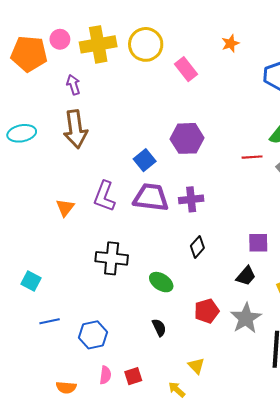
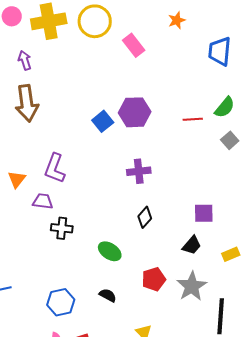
red line: (252, 157) -> (193, 119), moved
blue square: (145, 160) -> (103, 121), moved
purple trapezoid: (151, 197) -> (43, 201), moved, size x0.6
black cross: (112, 258) -> (62, 228), size x0.7
black semicircle: (159, 328) -> (108, 295), turned -36
blue hexagon: (93, 335) -> (61, 302), moved

